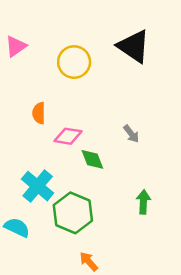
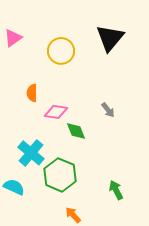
black triangle: (134, 46) -> (110, 38), turned 36
green arrow: (143, 202) -> (116, 190), moved, turned -30

